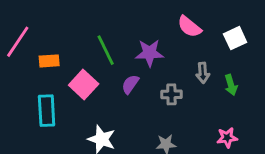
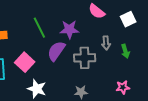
pink square: (84, 84) -> (25, 62), moved
purple semicircle: (130, 84) -> (56, 51), size x1.5
gray cross: (171, 94) -> (85, 58), size x1.5

